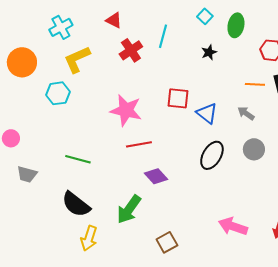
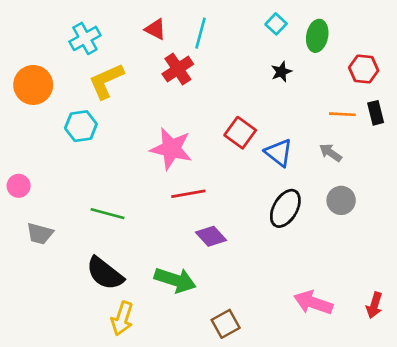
cyan line: (163, 36) -> (200, 33), moved
red square: (178, 98) -> (240, 133), turned 30
green arrow: (129, 209) -> (175, 280), turned -108

